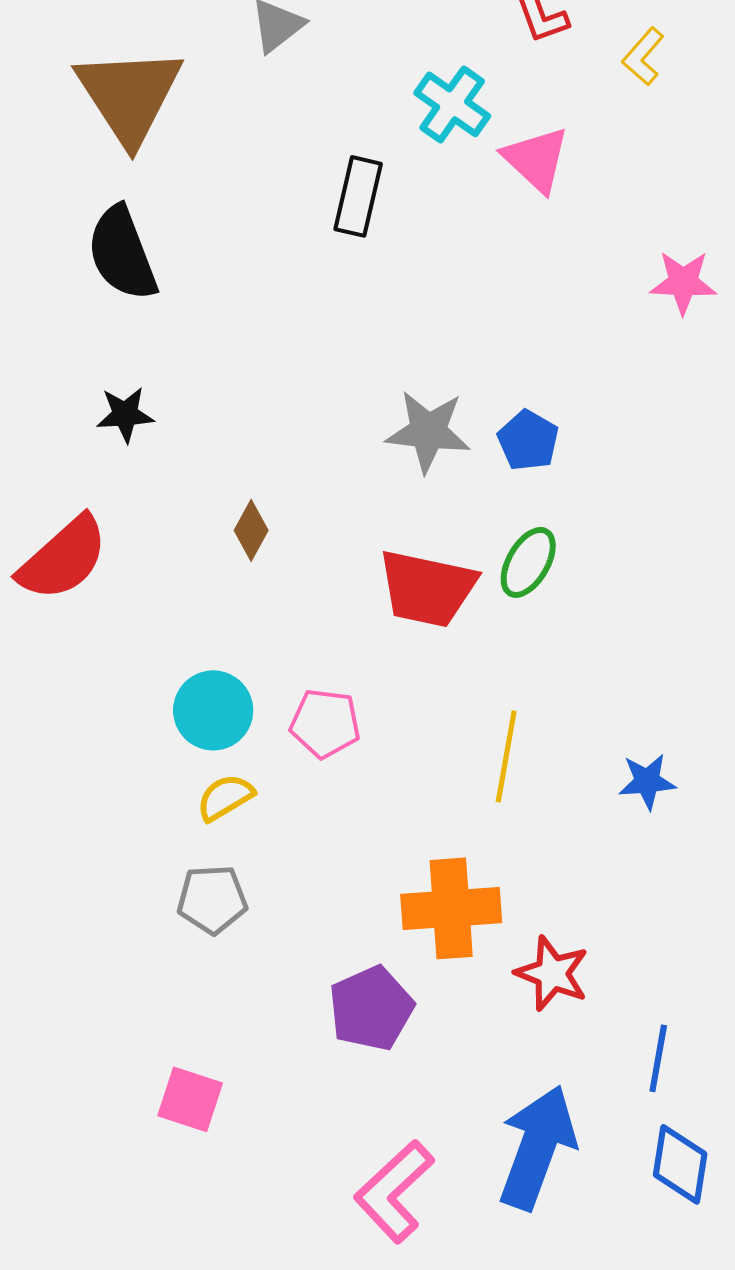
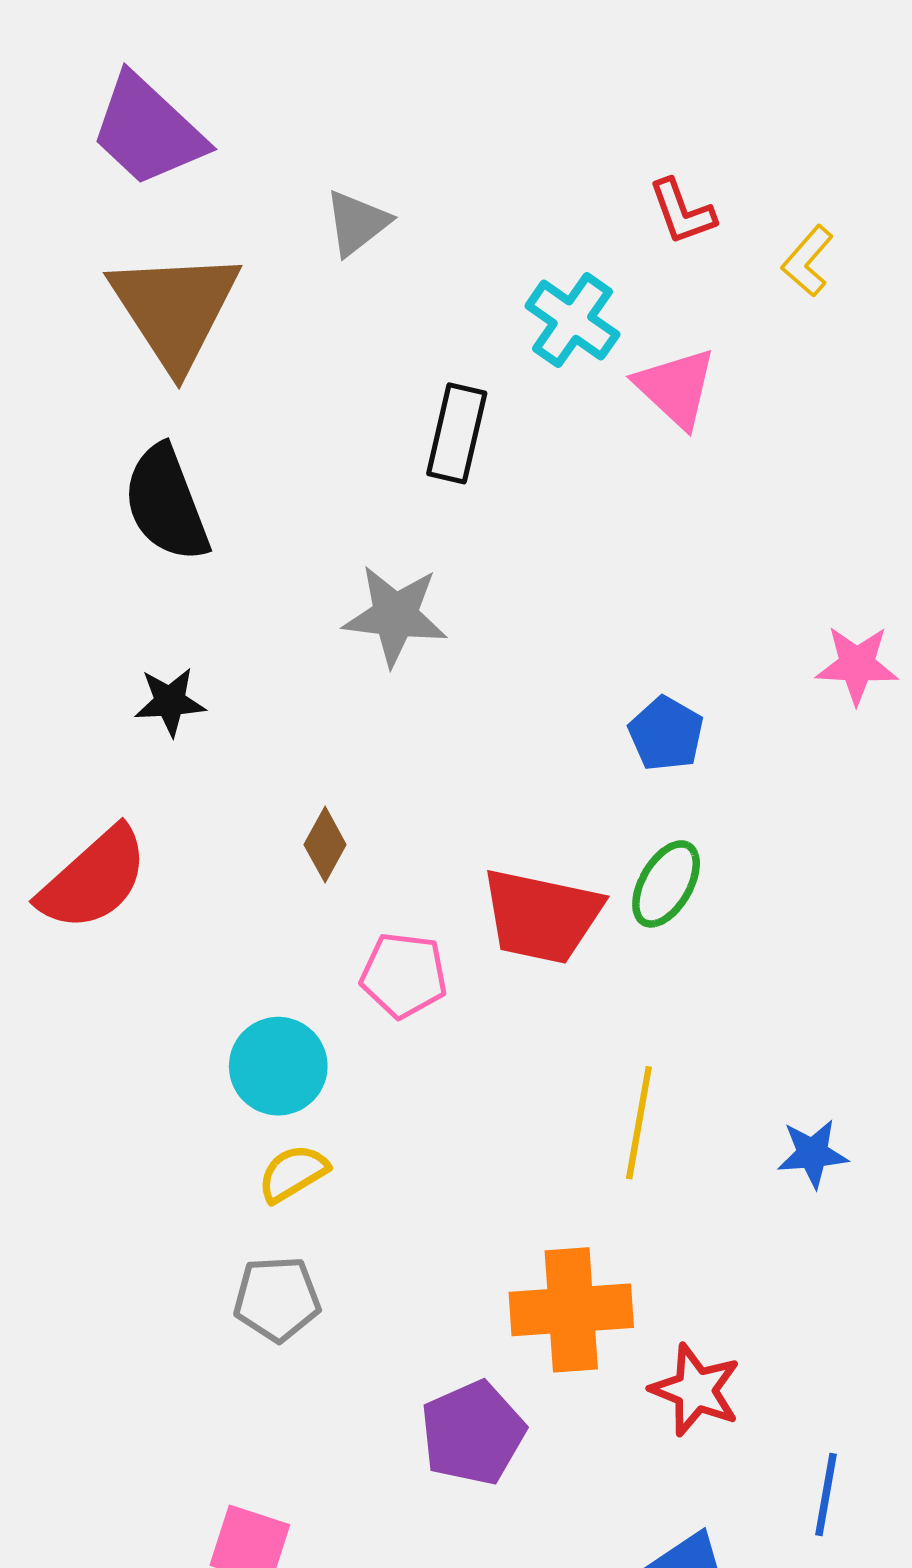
pink star: (683, 282) -> (857, 665), moved
gray star: (428, 431) -> (395, 616), moved
pink pentagon: (325, 723) -> (404, 975), moved

